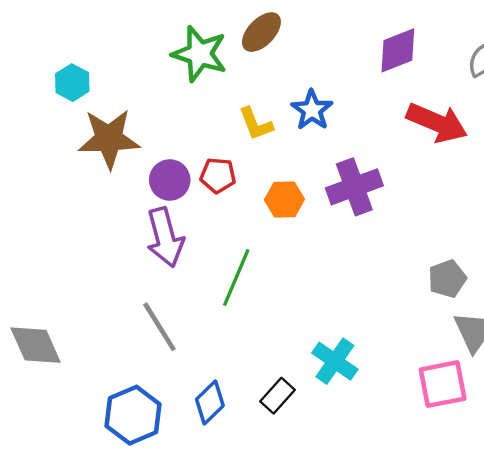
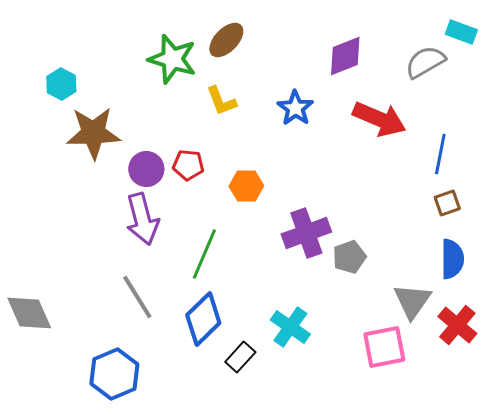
blue star: (312, 110) -> (295, 108), moved
yellow L-shape: (256, 124) -> (221, 101), moved
purple cross: (354, 187) -> (306, 233), moved
gray pentagon: (447, 279) -> (349, 257), moved
blue diamond: (210, 402) -> (203, 319), moved, size x1.4

